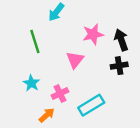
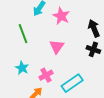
pink star: (93, 34) -> (61, 16), moved, turned -30
black cross: (119, 66) -> (93, 49), turned 32

